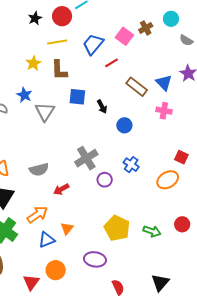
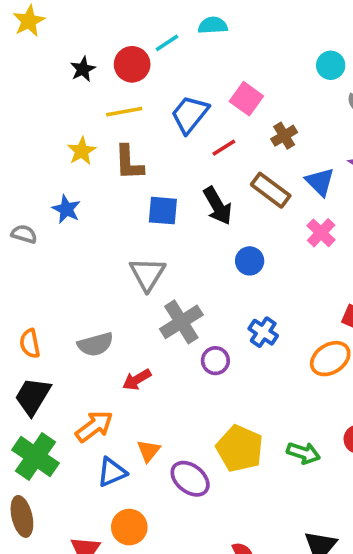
brown cross: (146, 28) -> (284, 136), moved
black arrow: (102, 107) -> (218, 206), moved, size x1.5
pink cross: (164, 111) -> (321, 233), turned 35
gray triangle: (45, 112) -> (147, 274), moved
purple ellipse: (95, 259) -> (190, 479), moved, turned 30

